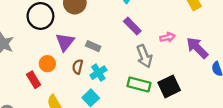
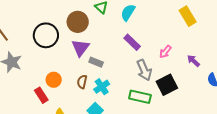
pink arrow: (167, 37) -> (165, 52), turned 144
purple triangle: (65, 42) -> (80, 48), moved
purple arrow: (197, 48) -> (193, 61), size x0.6
black square: (169, 86) -> (167, 85), moved

